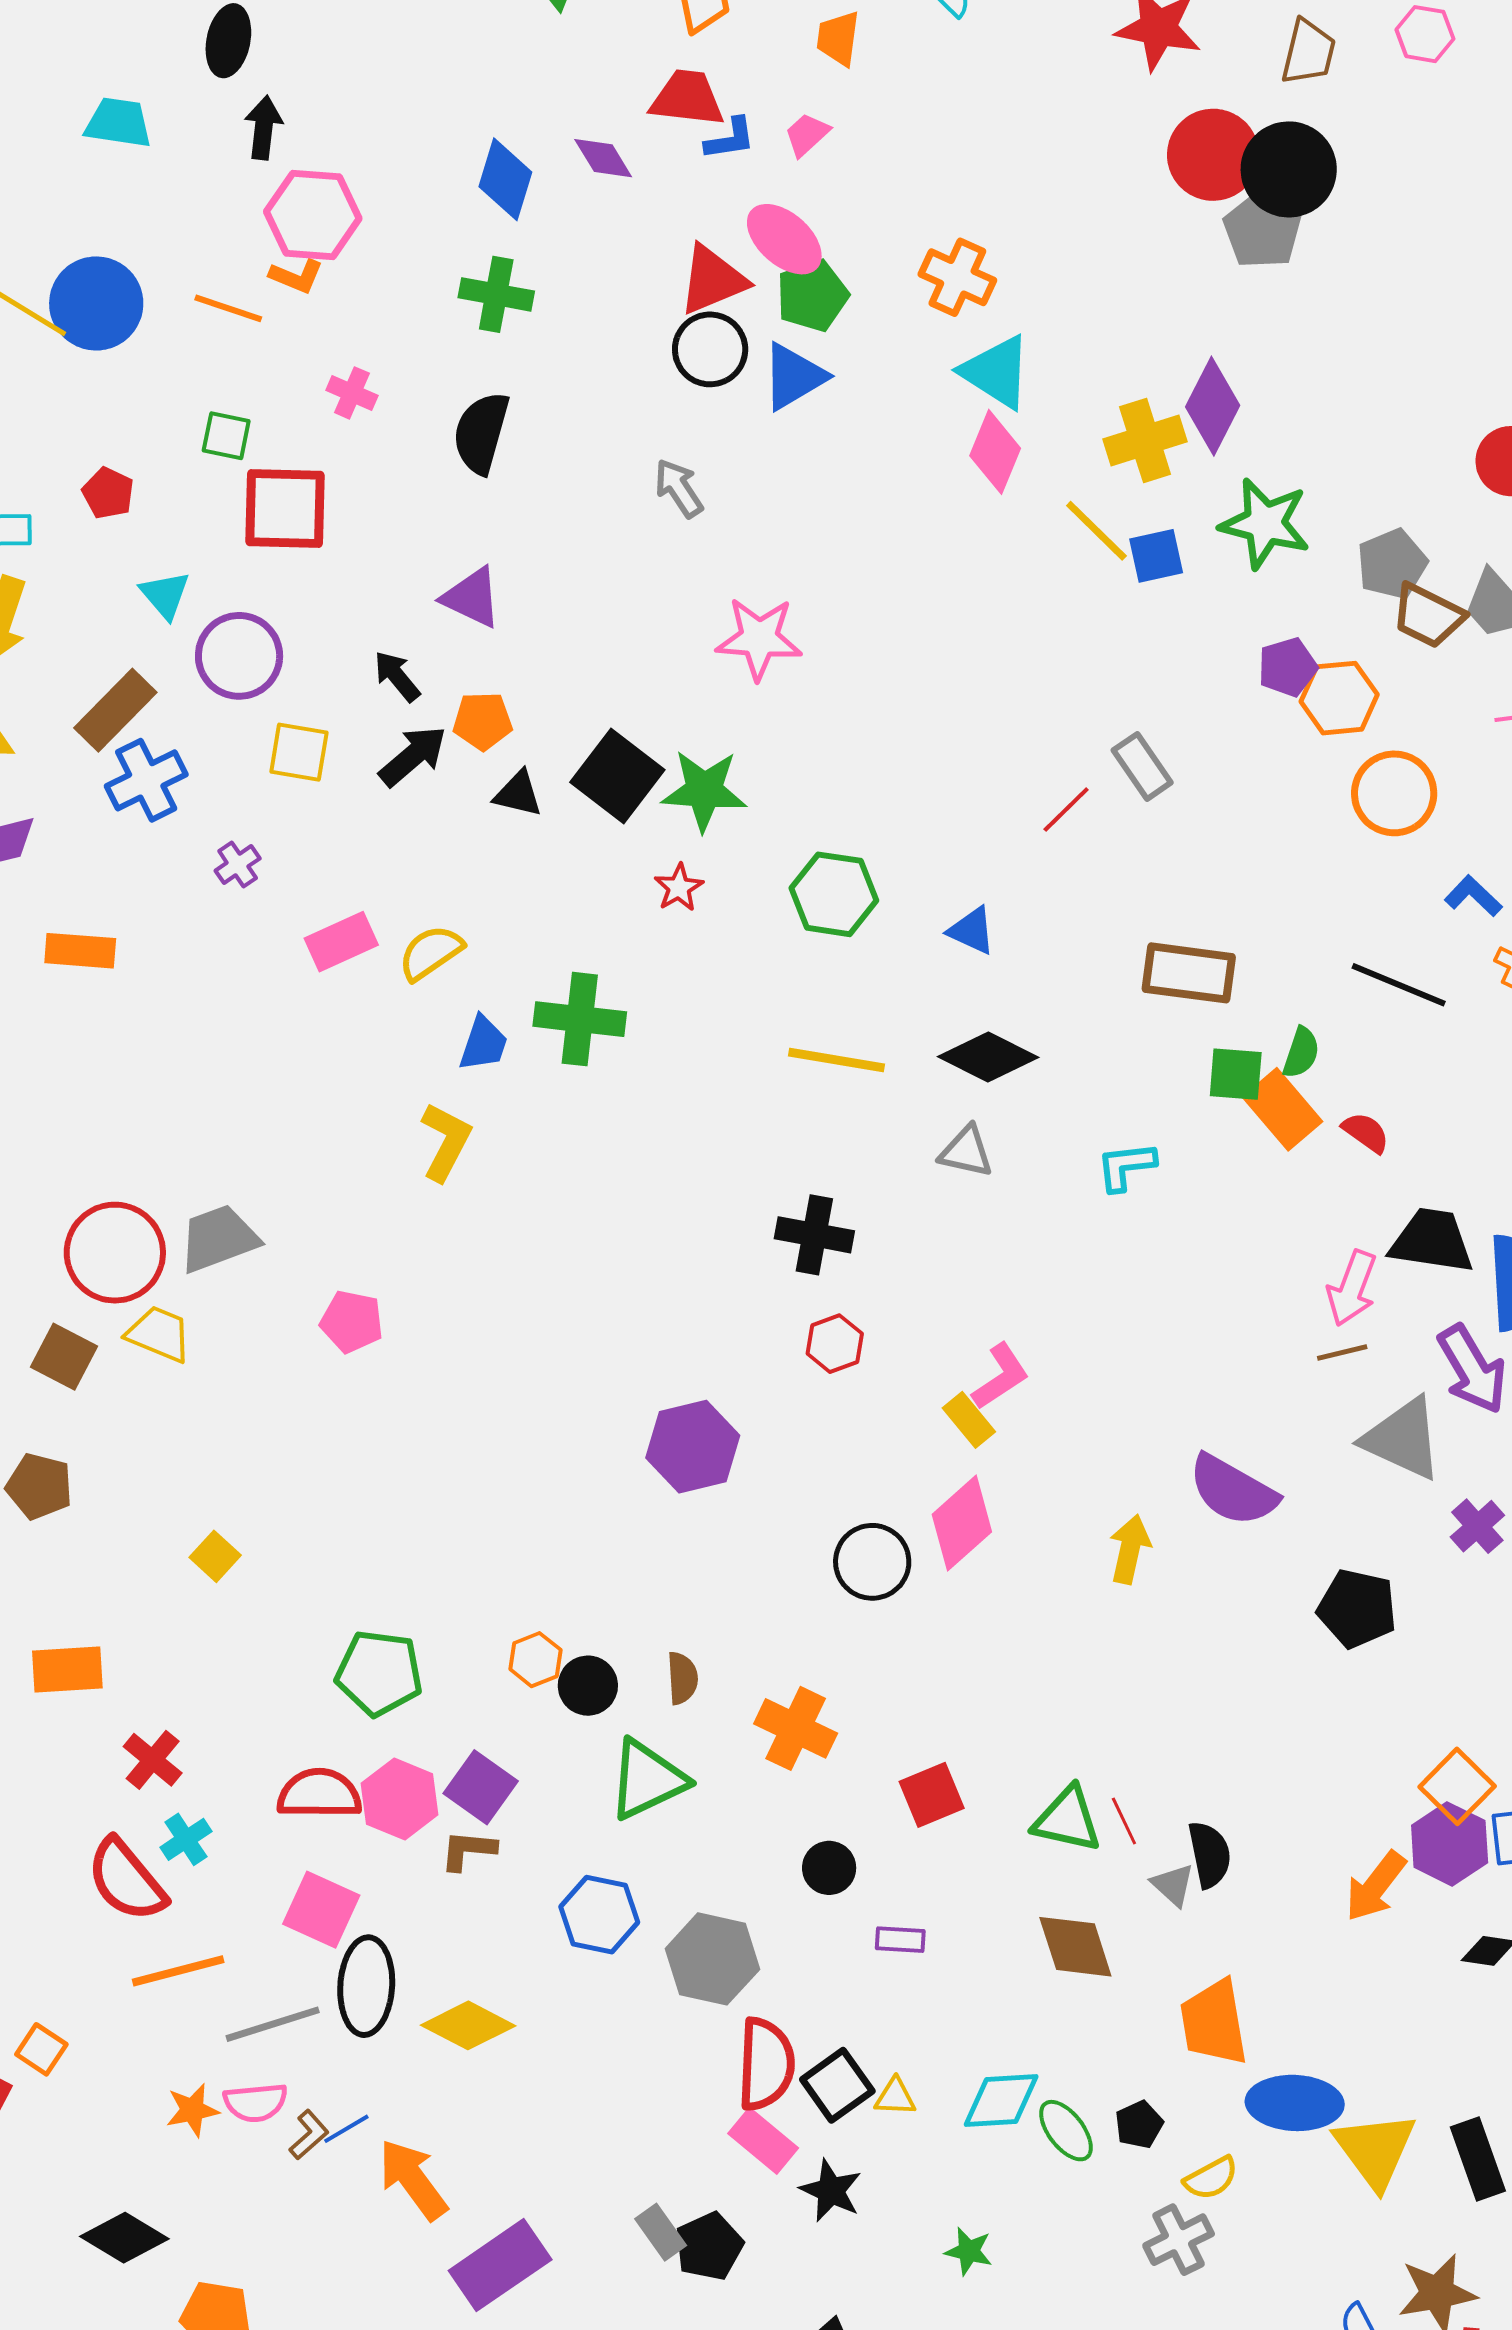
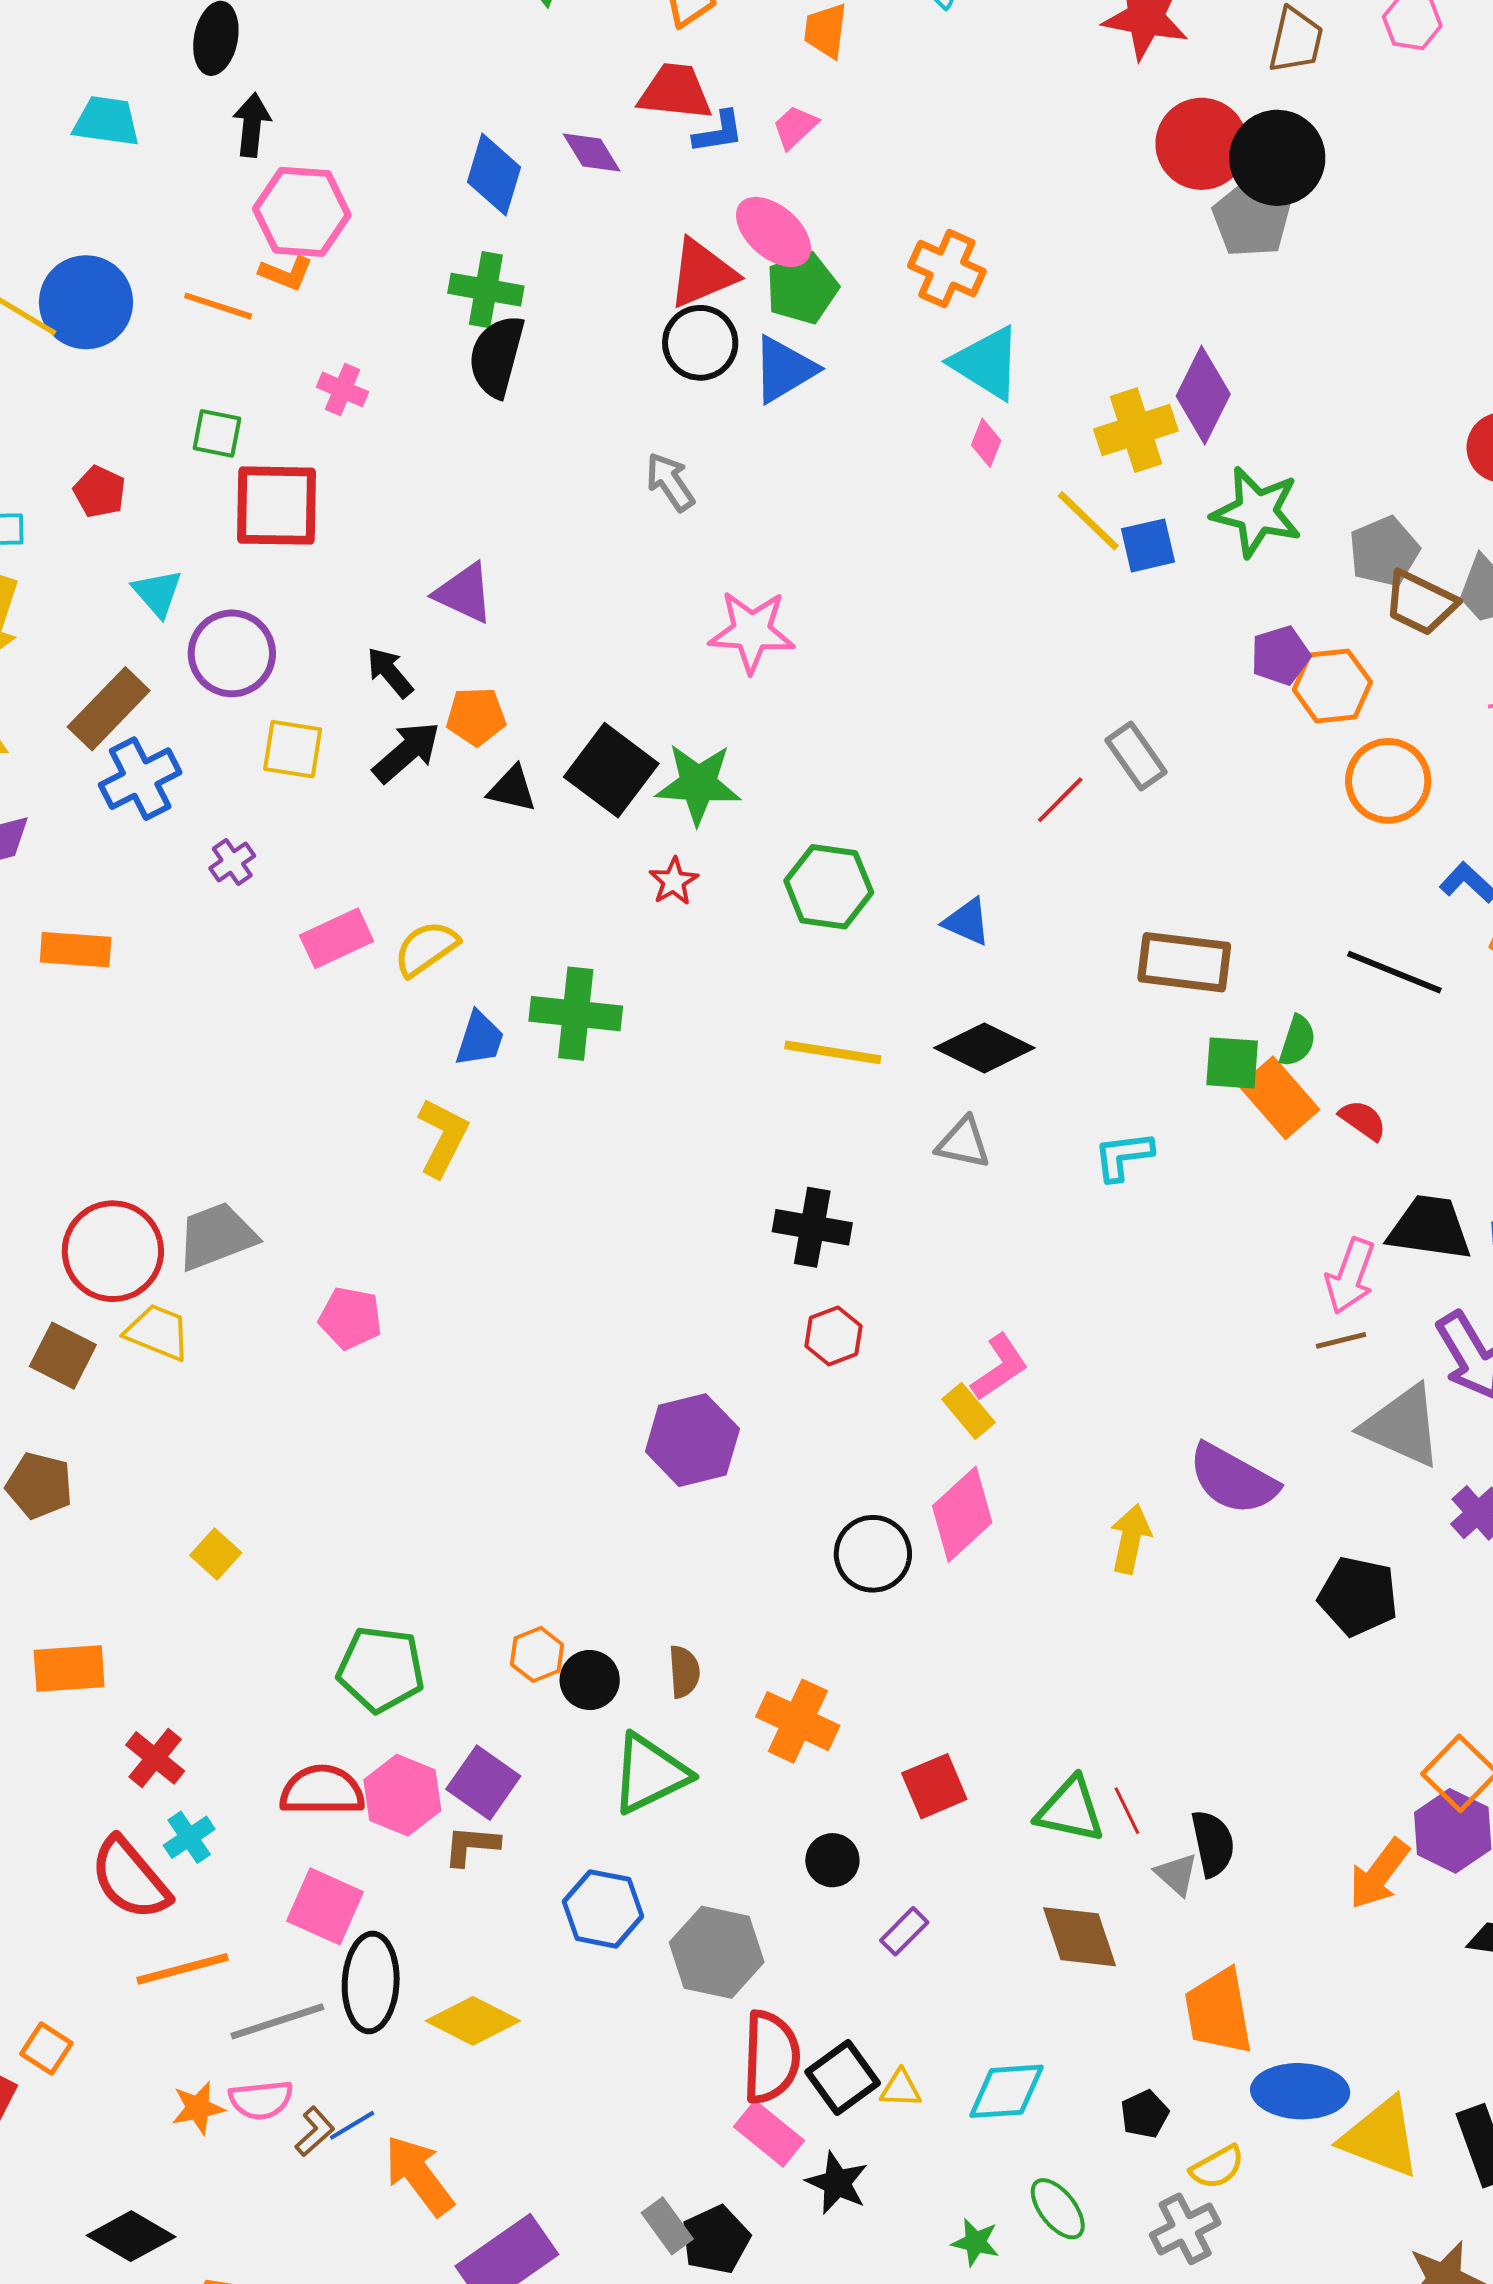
black semicircle: (481, 433) -> (497, 356), moved
pink diamond: (995, 452) -> (986, 443), size x0.6
purple rectangle: (900, 1940) -> (904, 1931), turned -48
green ellipse: (1066, 2131) -> (1058, 2209), moved
yellow triangle: (1375, 2150) -> (1381, 2137), turned -32

